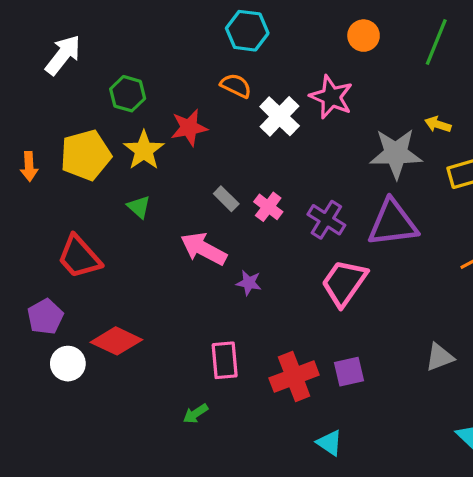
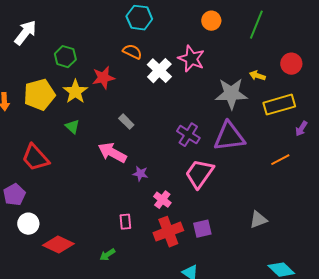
pink cross: (268, 207) -> (162, 200), moved
red diamond: (116, 341) -> (58, 245), moved
pink rectangle: (225, 360) -> (125, 222), size x0.7

